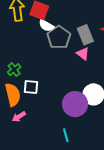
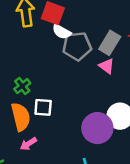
gray rectangle: (85, 35) -> (110, 43), turned 54
gray pentagon: (59, 37) -> (77, 46), turned 30

